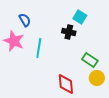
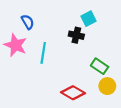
cyan square: (80, 17) -> (89, 19), turned 32
red diamond: (66, 84) -> (73, 93), turned -55

